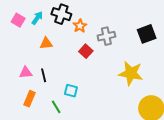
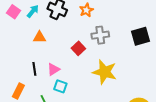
orange star: (80, 26) -> (86, 10), moved
pink triangle: (26, 73) -> (53, 69), moved, turned -32
yellow star: (131, 73) -> (105, 72), moved

